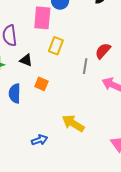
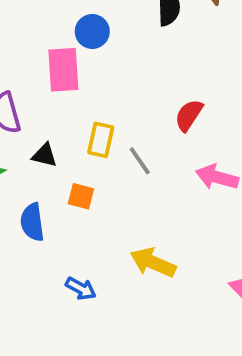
yellow rectangle: (56, 46) -> (101, 140), moved
gray line: (85, 66) -> (140, 161), moved, turned -35
blue arrow: (39, 140) -> (81, 288), moved, turned 56

